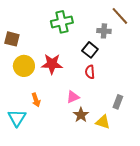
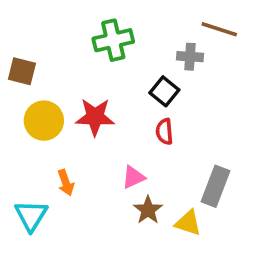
brown line: (120, 16) -> (219, 29), turned -30
gray rectangle: (118, 102) -> (216, 186), size x1.5

